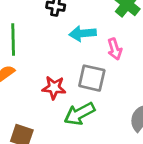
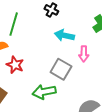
red star: (54, 88) -> (15, 65), moved

